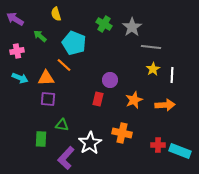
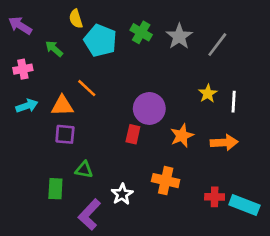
cyan pentagon: (74, 43) -> (100, 40), moved
gray line: (151, 47) -> (217, 45), moved, turned -60
cyan arrow: (20, 78) -> (27, 106), turned -42
purple circle: (110, 80) -> (149, 108), size x1.5
white star: (90, 143) -> (122, 194), size x0.7

